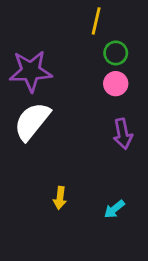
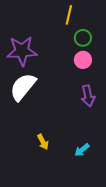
yellow arrow: (60, 198) -> (43, 142), turned -35

